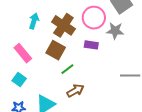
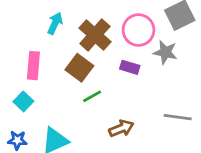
pink rectangle: (23, 53) -> (33, 66), turned 36
brown arrow: (75, 91) -> (121, 128), moved

